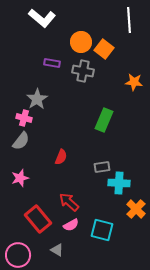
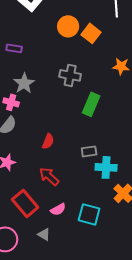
purple rectangle: (52, 63) -> (14, 48), moved
gray cross: (83, 71) -> (70, 75), moved
red arrow: (69, 202) -> (49, 176), moved

